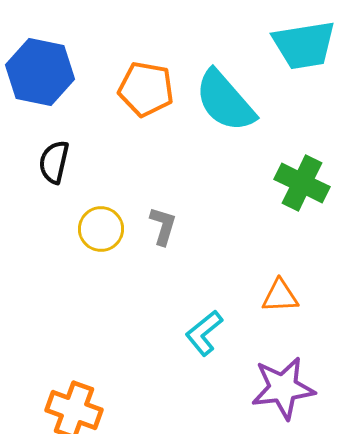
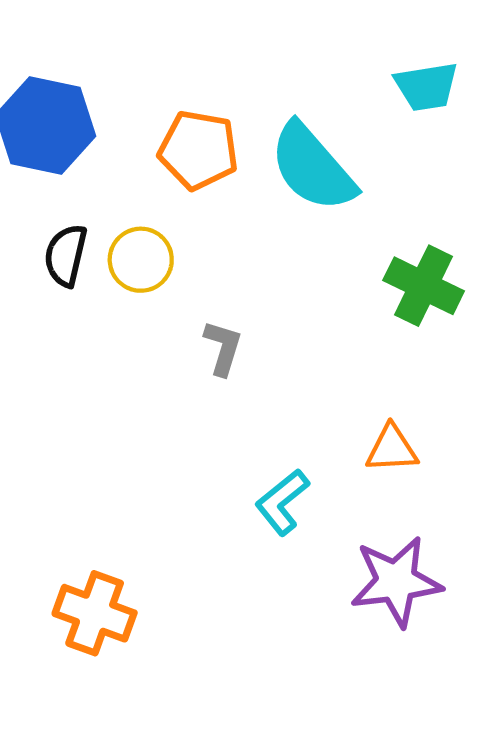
cyan trapezoid: (304, 45) -> (426, 87), size x0.7
yellow circle: (101, 229) -> (141, 260), moved

